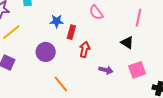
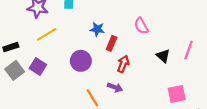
pink line: (139, 18) -> (189, 50), moved
black triangle: (127, 43) -> (163, 56), moved
purple arrow: (106, 70) -> (115, 87), moved

